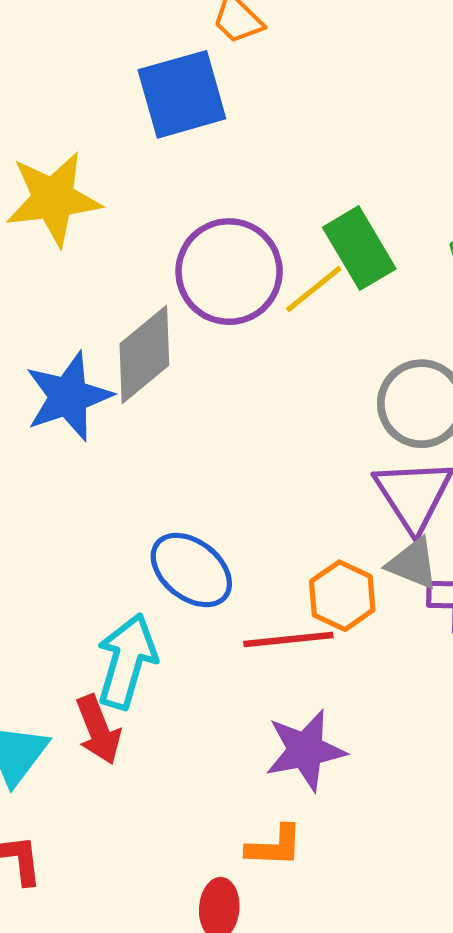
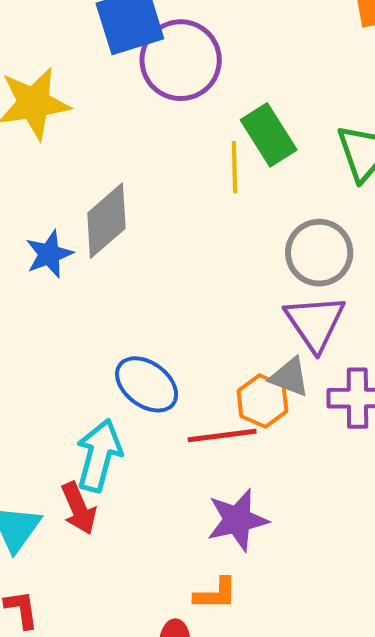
purple circle: (229, 272) -> (181, 60), moved
yellow line: (314, 289) -> (235, 167), turned -51
blue star: (68, 396) -> (49, 254), size x0.7
gray triangle: (413, 564) -> (289, 377), moved

